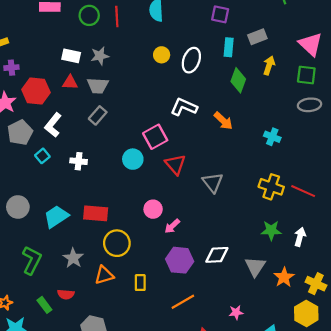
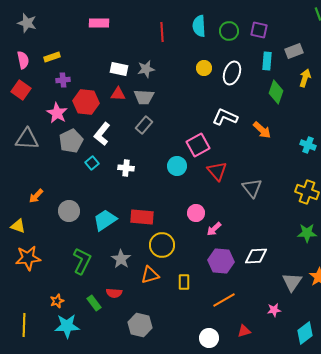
green circle: (89, 15) -> (229, 31), moved
gray triangle: (255, 267) -> (292, 282), moved

